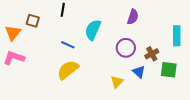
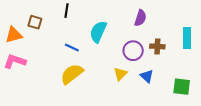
orange triangle: (13, 33) -> (14, 35), turned 36
brown cross: (152, 54) -> (157, 46), moved, turned 32
green square: (169, 70) -> (182, 87), moved
yellow triangle: (117, 82) -> (120, 74), moved

